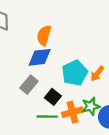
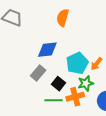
orange semicircle: (44, 35) -> (63, 18), moved
green star: (91, 106) -> (86, 83), moved

